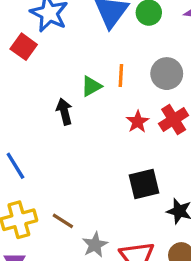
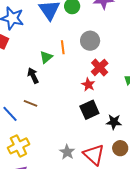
red star: (138, 122) -> (88, 85), moved
brown line: (63, 221) -> (31, 103), moved

